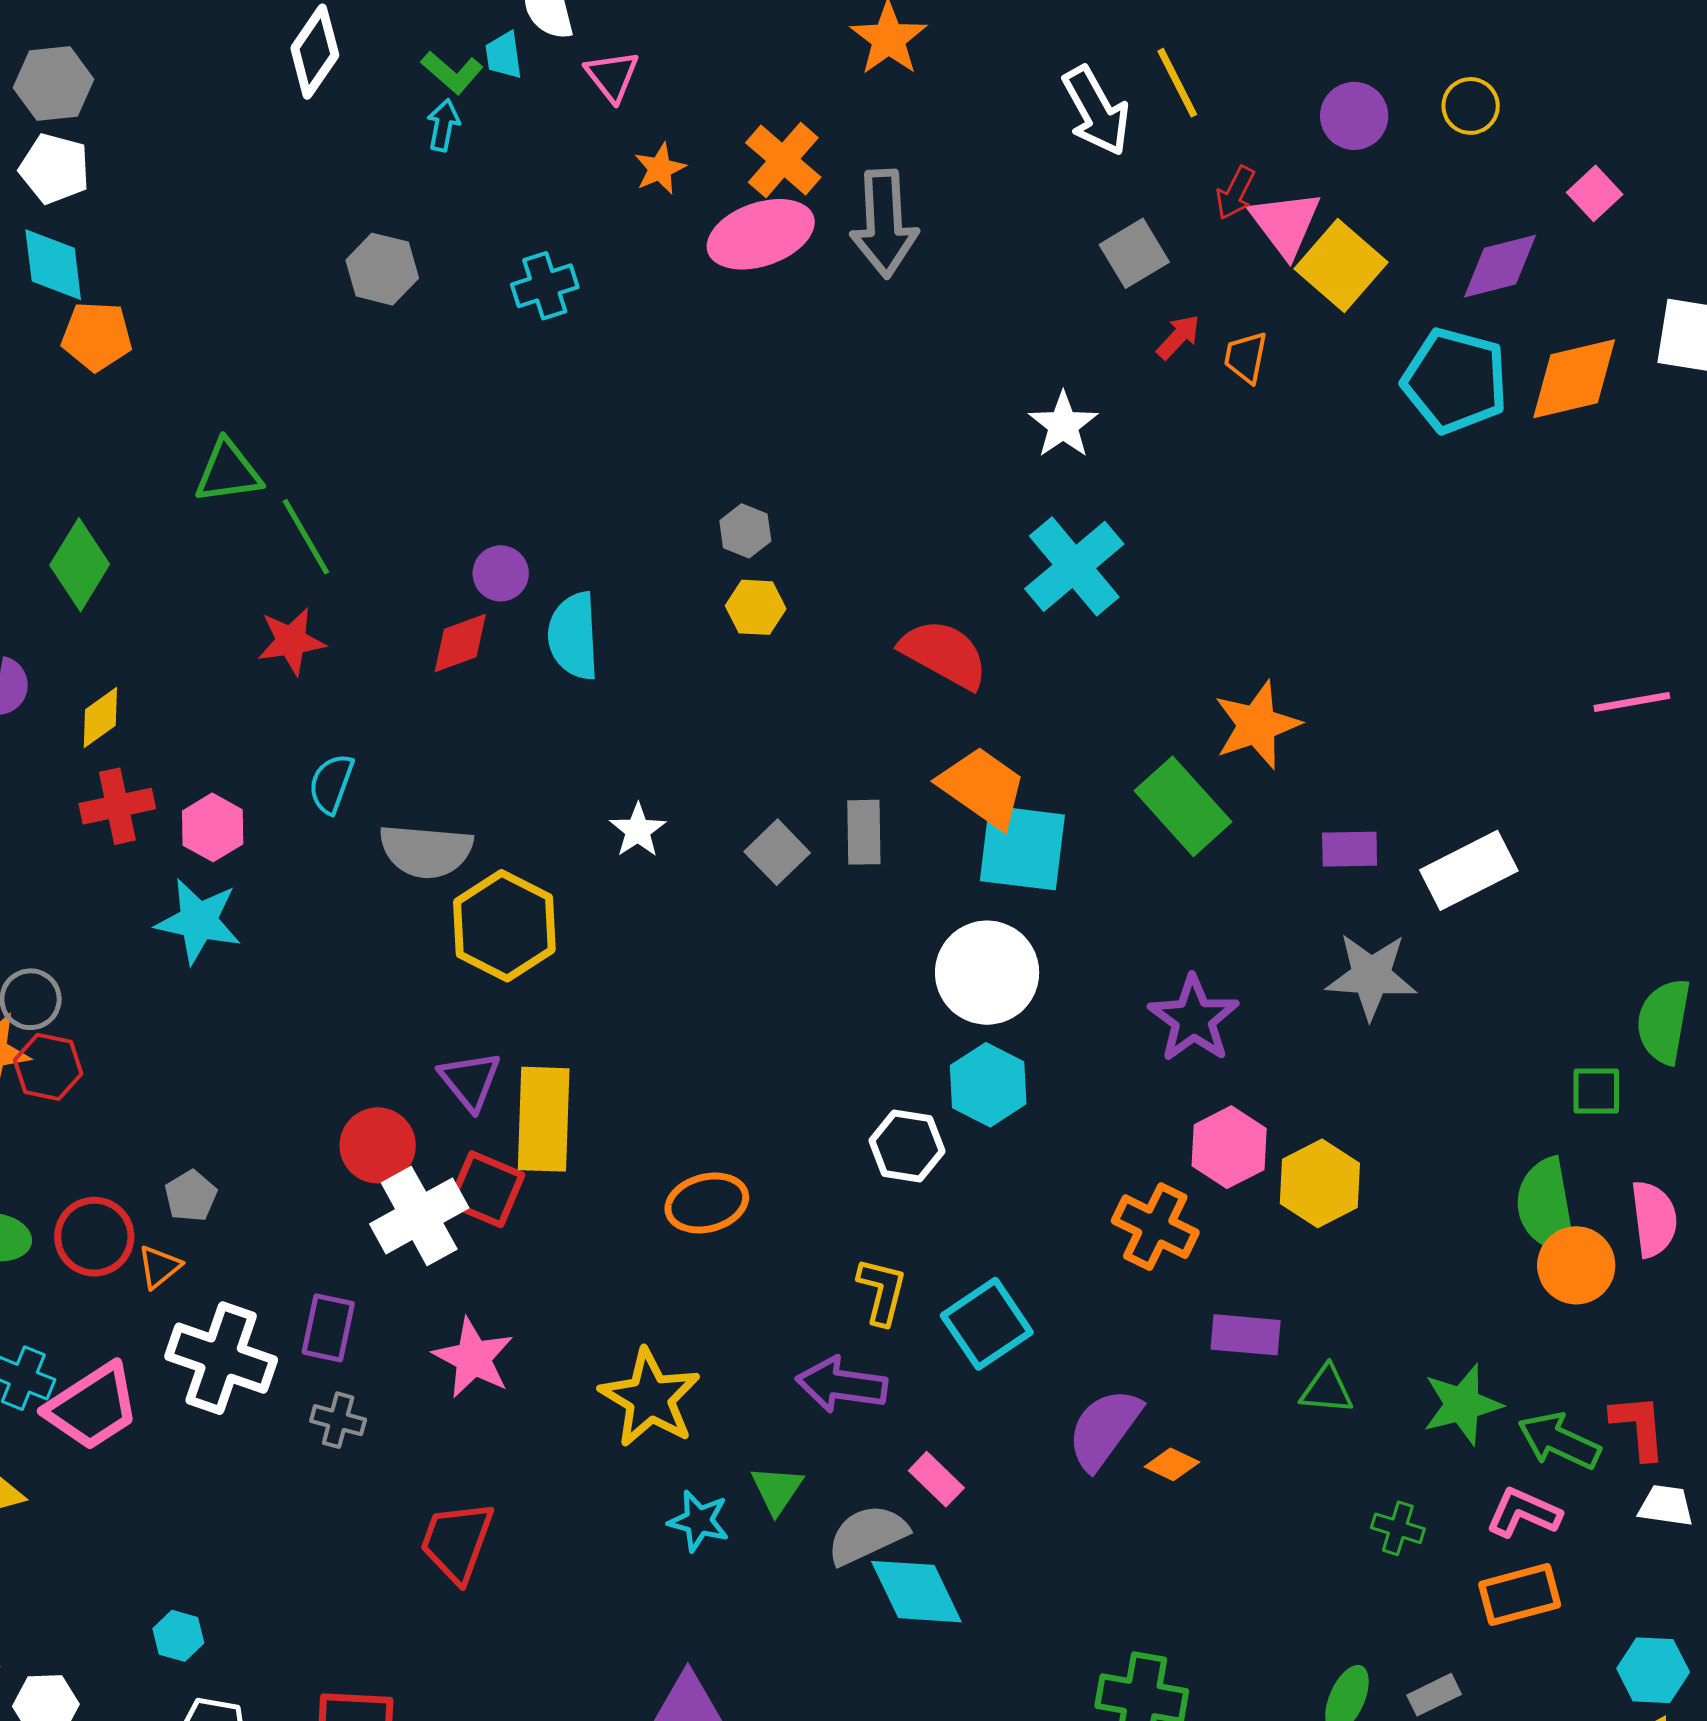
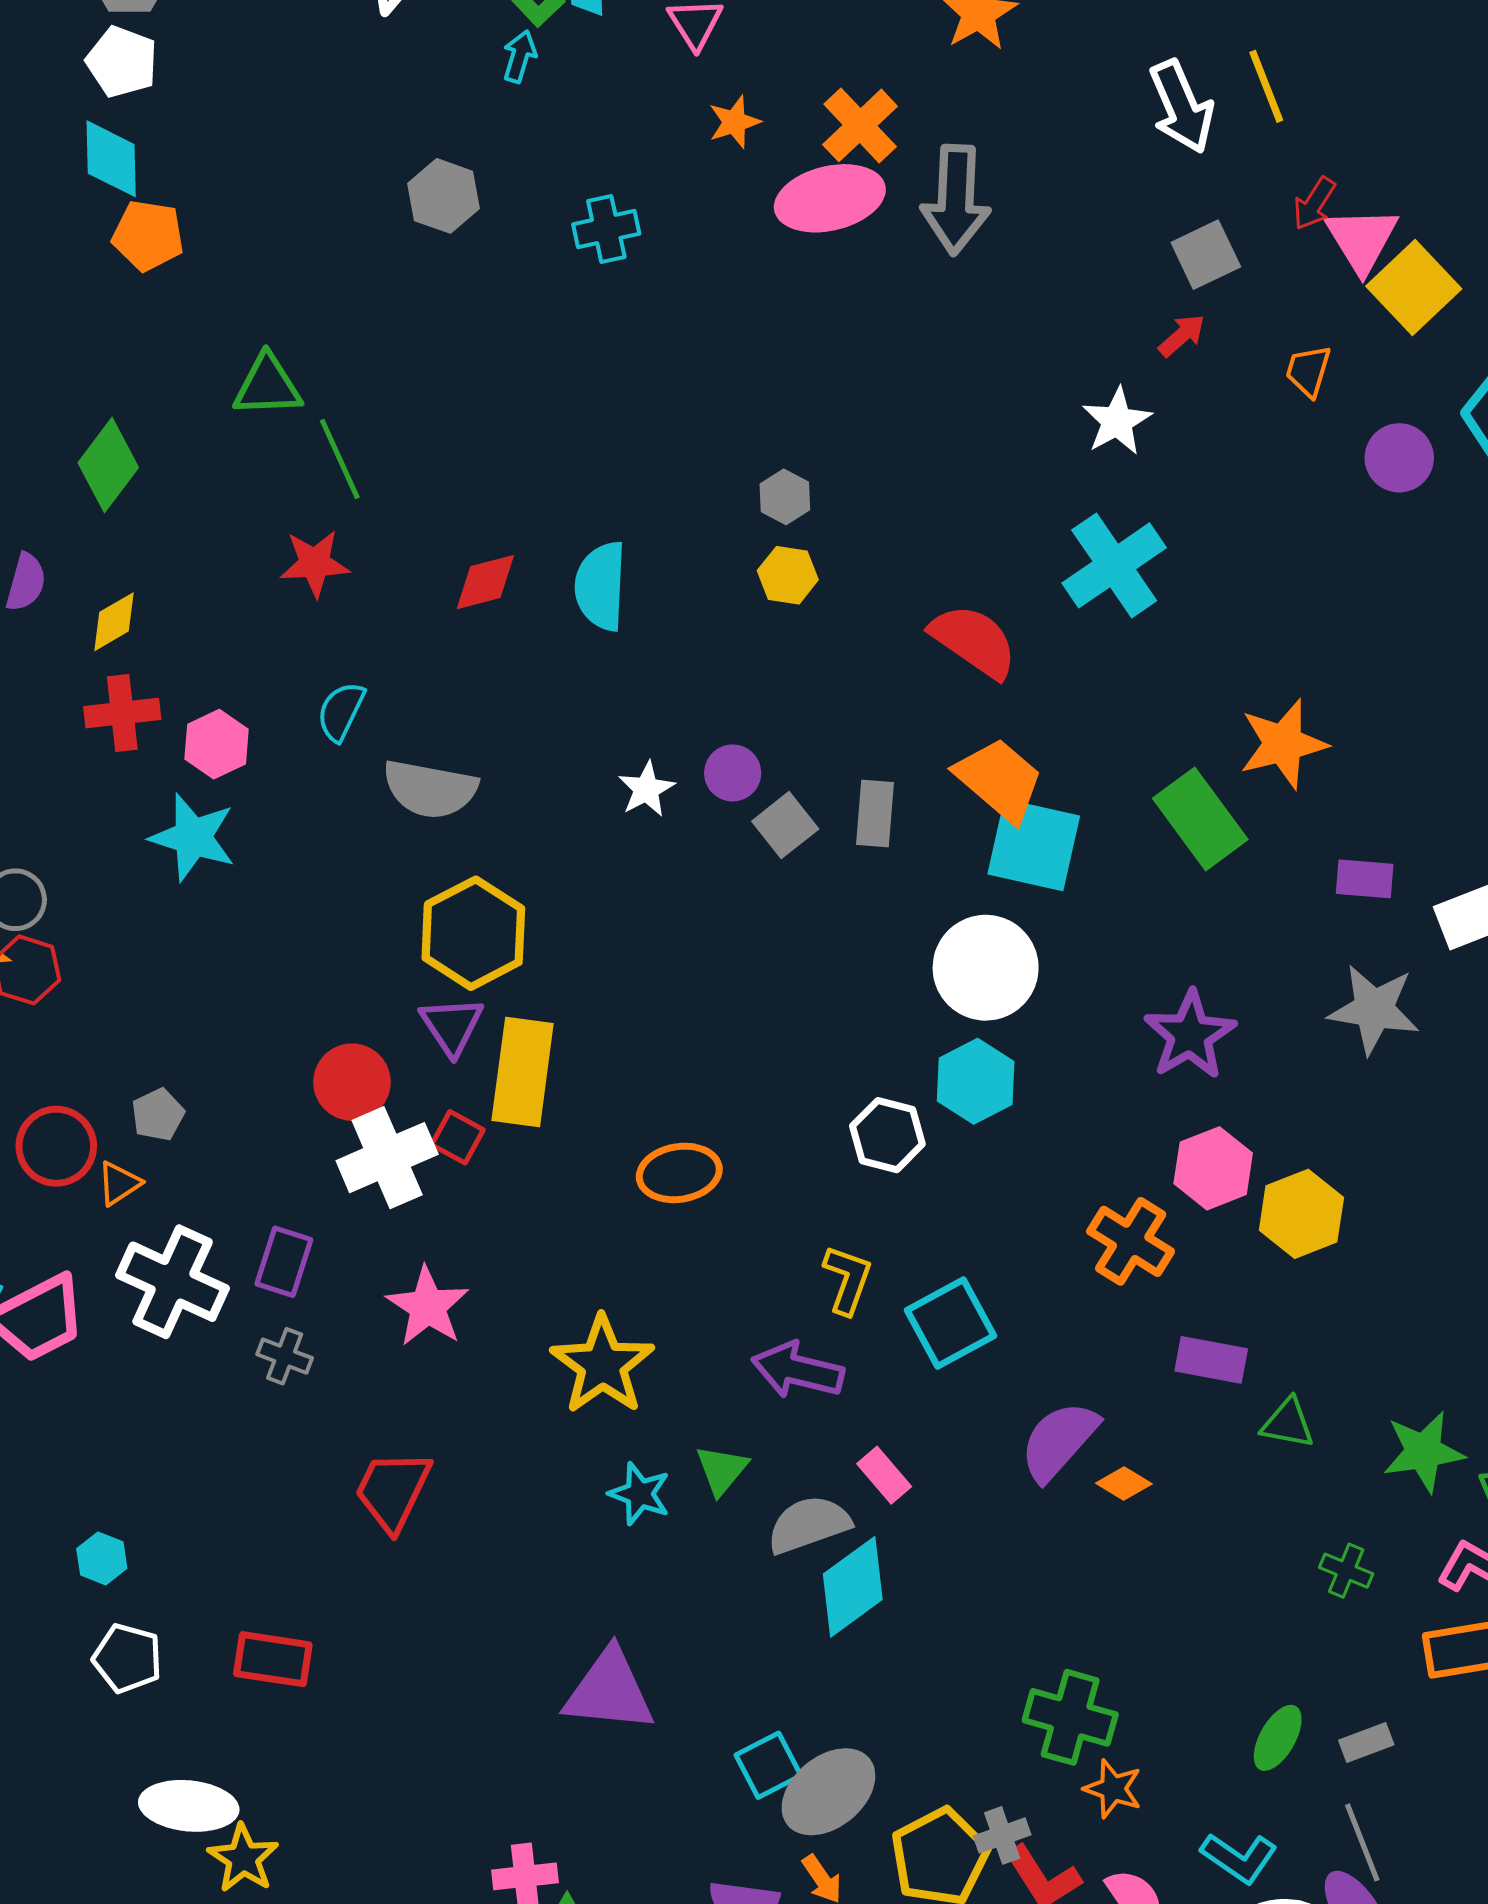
purple circle: (1354, 116) -> (1399, 458), moved
red arrow: (1178, 337) -> (1182, 335), moved
purple circle: (501, 573) -> (733, 773), moved
yellow hexagon: (504, 926) -> (473, 933), moved
red square: (486, 1189) -> (457, 1137), size x0.7
cyan diamond: (916, 1592) -> (853, 1587), turned 74

